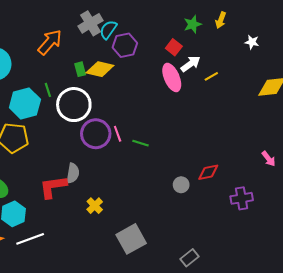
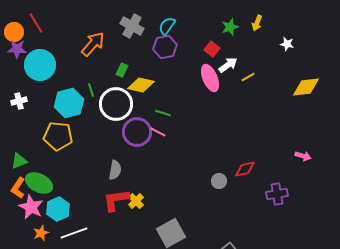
gray cross: (91, 23) -> (132, 26), turned -30
cyan semicircle: (108, 30) -> (167, 26), moved
green rectangle: (80, 69) -> (122, 70), turned 40
yellow diamond: (100, 69) -> (141, 85), moved
pink line: (118, 134) -> (158, 132), turned -42
green line: (141, 143) -> (163, 113), moved
pink arrow: (269, 159) -> (303, 156), turned -35
red L-shape: (53, 187) -> (116, 200), moved

